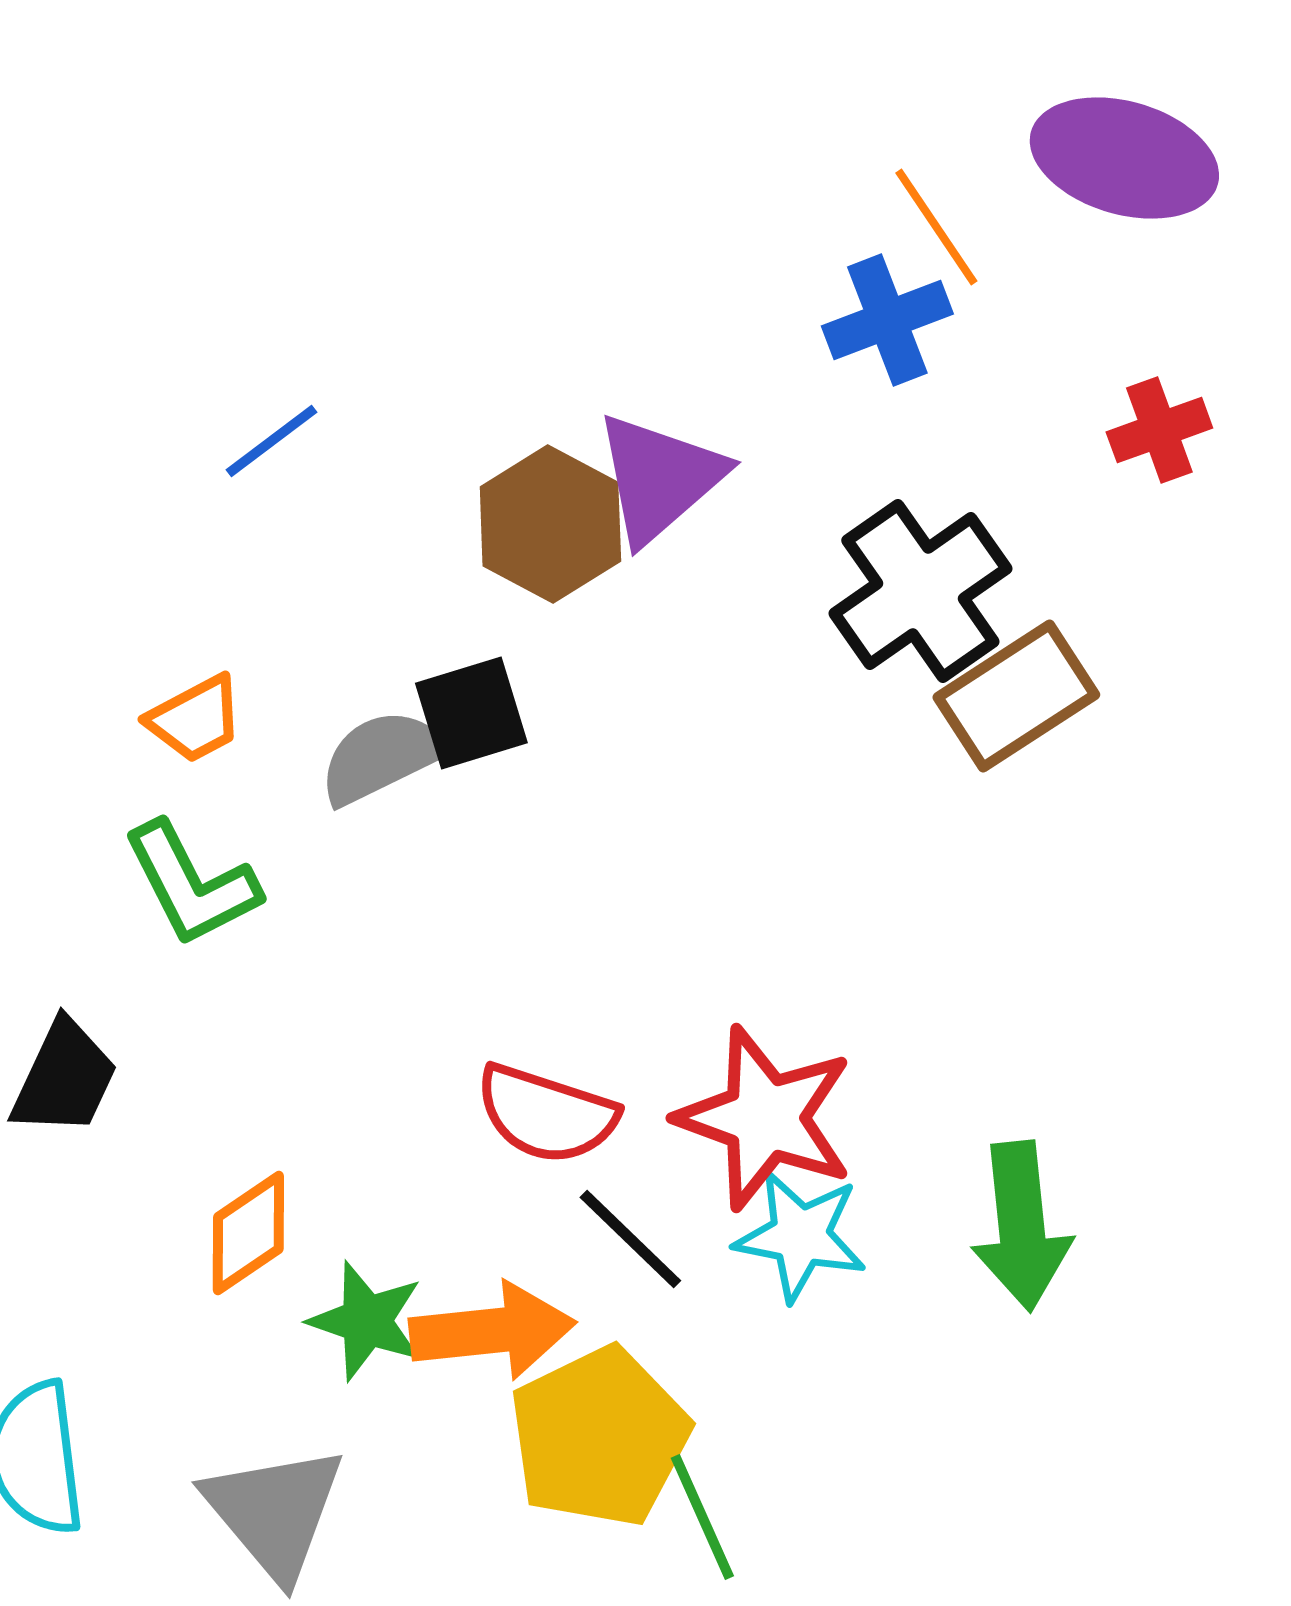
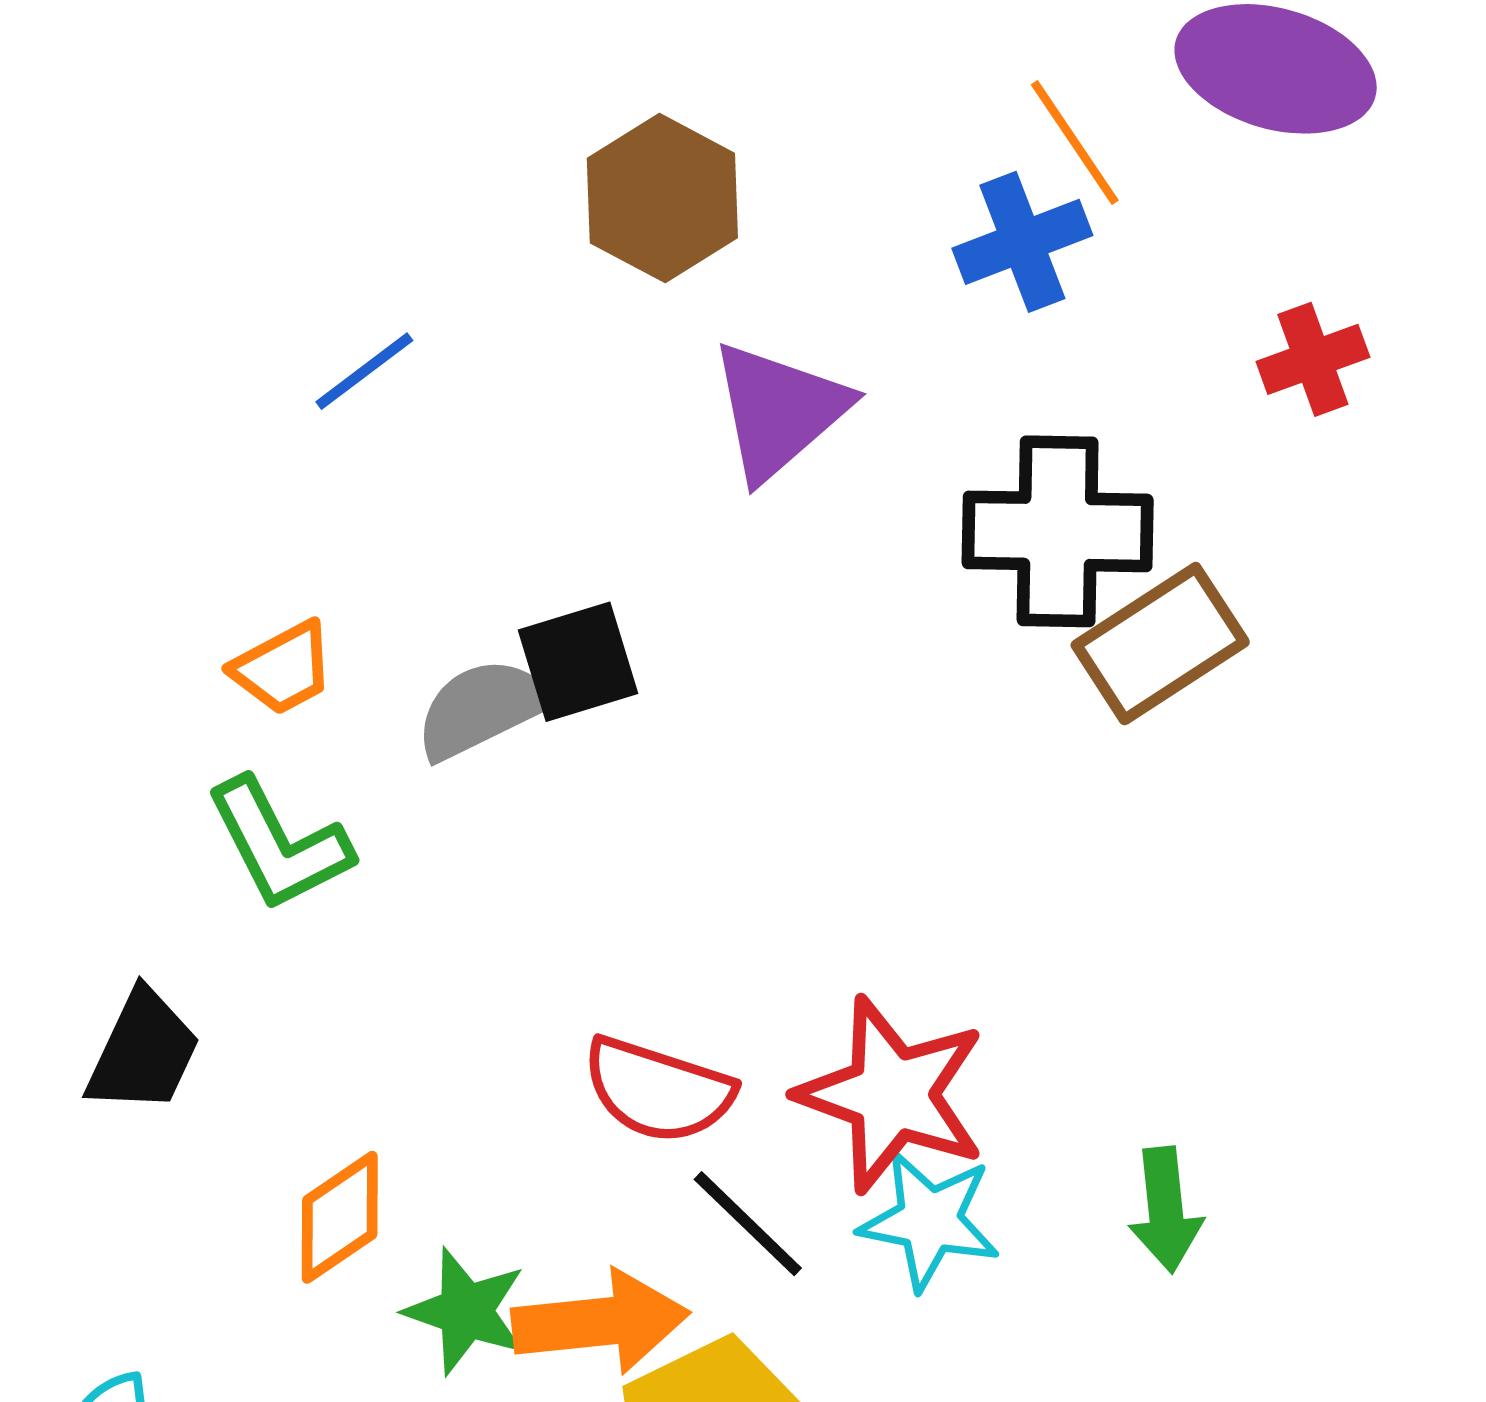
brown hexagon: (550, 524) -> (662, 198), moved
black cross: (920, 591) -> (1058, 531), turned 36
green arrow: (1021, 1226) -> (1166, 1210), size x0.7

